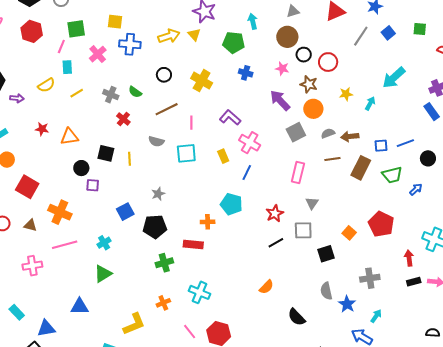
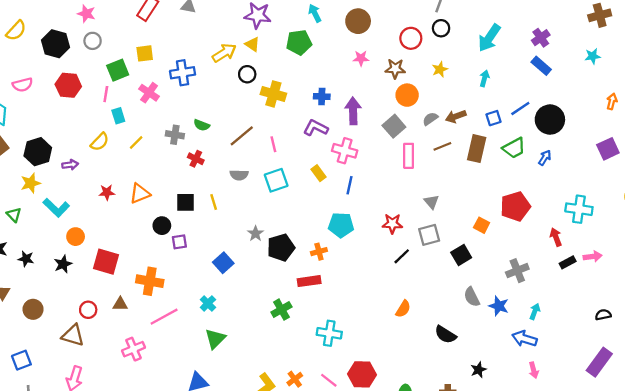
yellow square: (115, 22) -> (145, 53), moved
black circle: (304, 55) -> (441, 28), moved
blue cross: (246, 73) -> (322, 97), moved
black circle: (164, 75) -> (247, 74), moved
purple arrow: (280, 100) -> (353, 111), moved, turned 55
cyan arrow: (370, 103) -> (484, 78), moved
black circle: (428, 158) -> (550, 120), size x1.6
pink rectangle: (298, 173) -> (409, 156), moved
red star: (275, 213) -> (392, 224), turned -30
red pentagon: (381, 224) -> (515, 206), turned -30
black pentagon: (155, 227) -> (281, 248), moved
orange cross: (163, 303) -> (295, 379), moved

